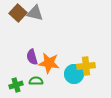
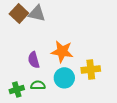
orange star: (49, 63) -> (62, 52), moved
cyan circle: (74, 74) -> (64, 78), moved

